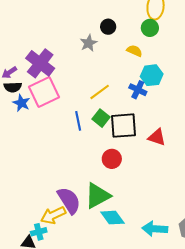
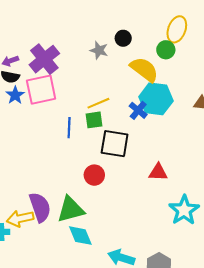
gray star: (89, 43) -> (99, 50), turned 30
yellow semicircle: (134, 51) -> (144, 69), size x1.8
cyan hexagon: (152, 75) -> (156, 99), size x1.4
green square: (101, 118) -> (94, 120), moved, turned 30
red triangle: (157, 137) -> (158, 172), moved, turned -30

